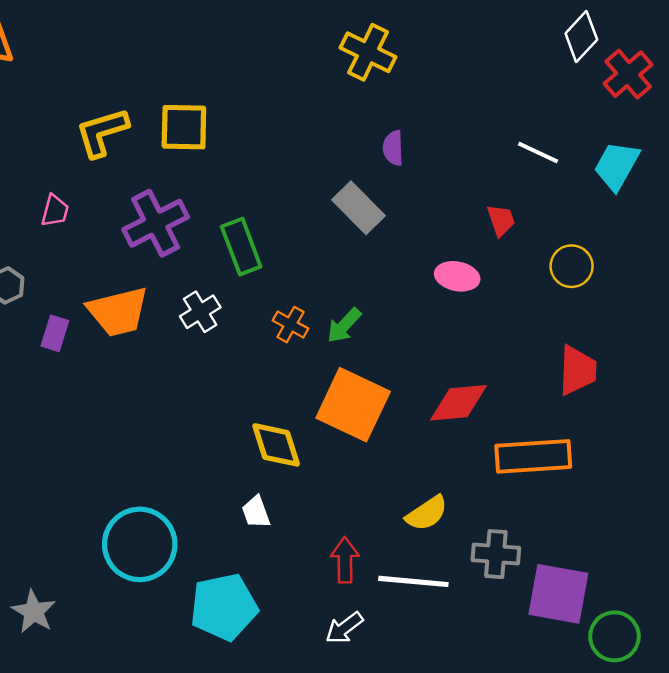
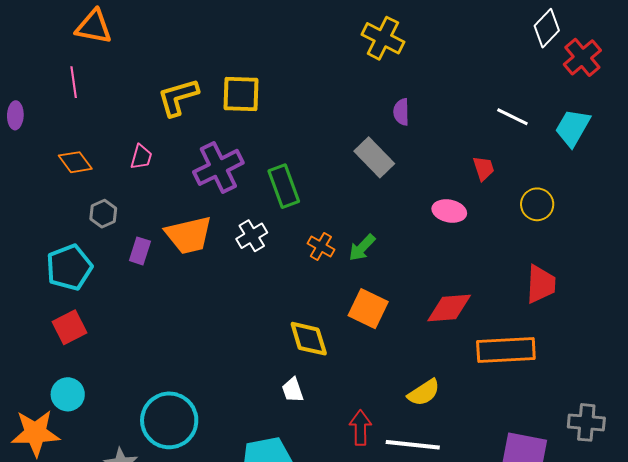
orange square: (353, 405) -> (368, 309), size x0.7
cyan circle: (140, 544) -> (169, 420), moved
gray cross: (496, 554) -> (586, 422), moved

